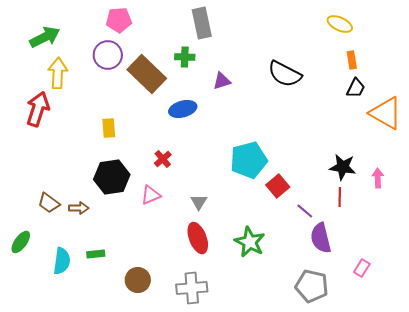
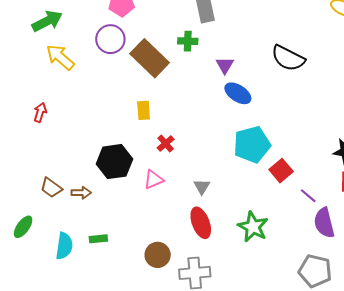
yellow arrow: (58, 73) -> (60, 57), turned -52
purple triangle: (222, 81) -> (225, 65), turned -42
red arrow: (38, 109) -> (40, 112), moved, size x0.6
blue ellipse: (183, 109) -> (238, 93), moved, turned 48
yellow rectangle: (109, 128) -> (144, 110), moved
brown circle: (138, 280) -> (158, 255), moved

